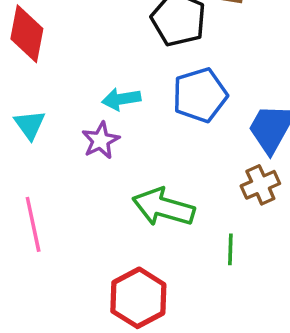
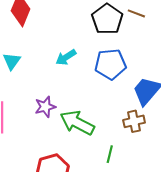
cyan arrow: (121, 99) -> (66, 57), turned -35
purple star: (101, 140) -> (45, 107), moved

